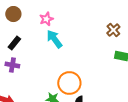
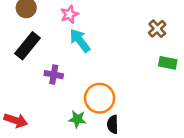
black rectangle: (14, 43) -> (28, 46), size x1.5
purple cross: (12, 65) -> (54, 75), moved

